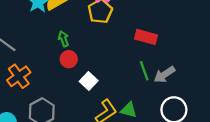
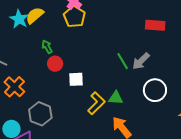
red rectangle: (146, 37) -> (155, 25), moved
white square: (89, 81) -> (76, 79), turned -35

